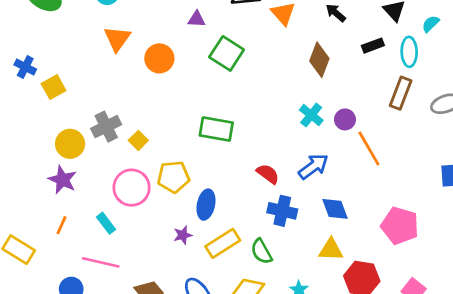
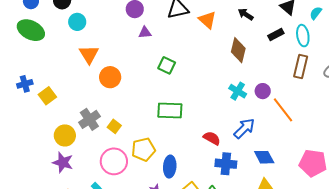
green square: (227, 53) -> (167, 65), moved, size x0.7
orange circle: (159, 58) -> (110, 77), moved
blue cross: (25, 67) -> (25, 84), turned -35

